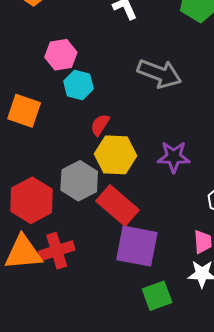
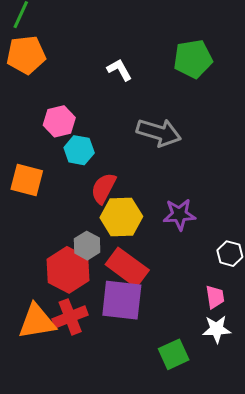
red semicircle: (100, 125) -> (103, 188), size x1.4
gray hexagon: (79, 181) -> (87, 246), size x0.7
red hexagon: (32, 200) -> (68, 270), moved
purple square: (137, 246) -> (122, 300), moved

